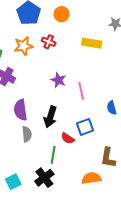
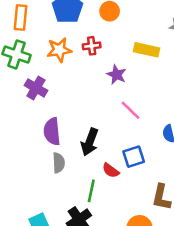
red cross: (49, 42) -> (92, 46), turned -32
purple star: (58, 80) -> (116, 75), moved
pink line: (81, 91) -> (131, 110), turned -36

